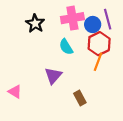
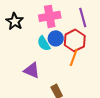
blue circle: (93, 24) -> (56, 38), moved
purple triangle: (53, 76) -> (32, 70), turned -48

